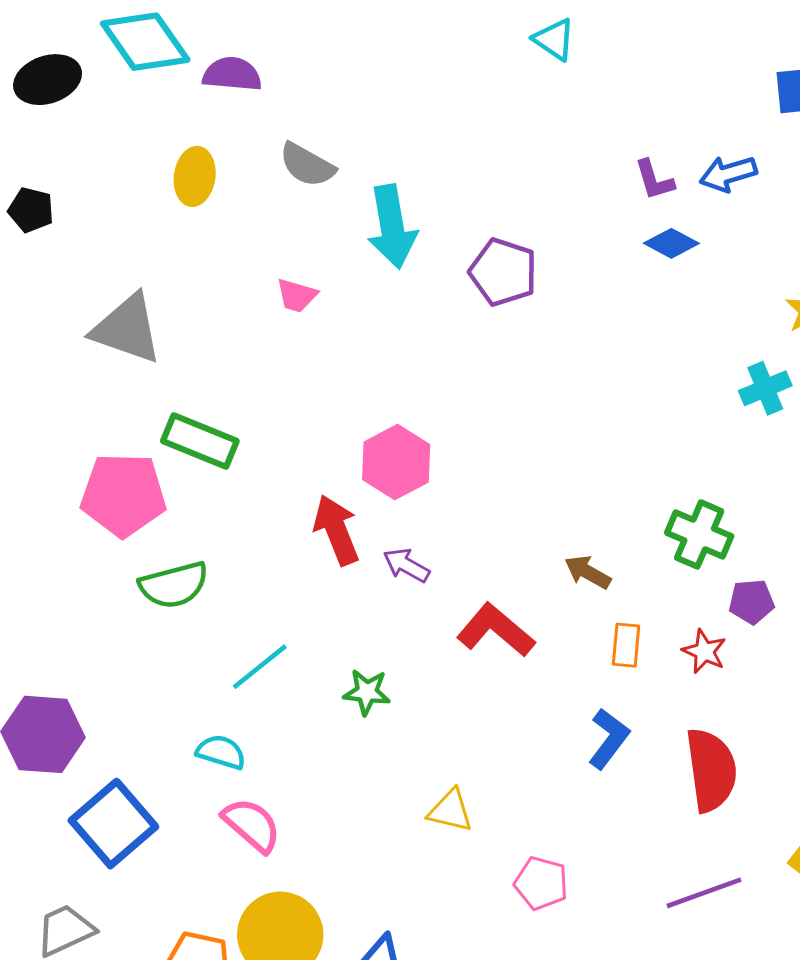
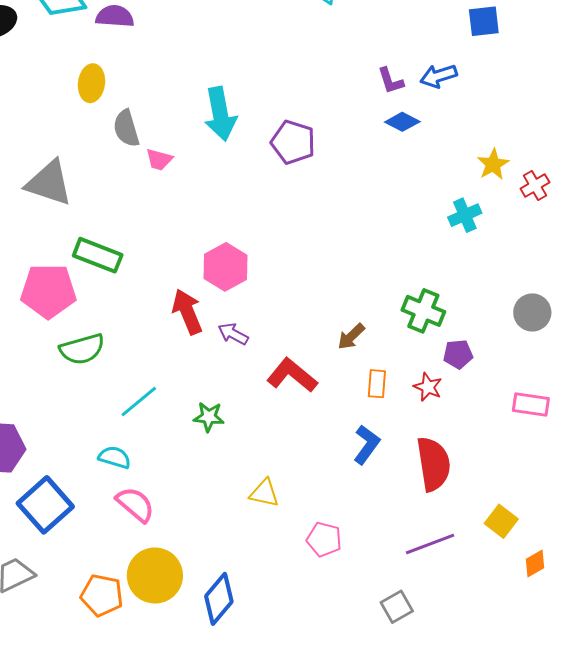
gray semicircle: (307, 165) -> (126, 128), moved, turned 45
brown arrow: (588, 572) -> (351, 337), turned -72

